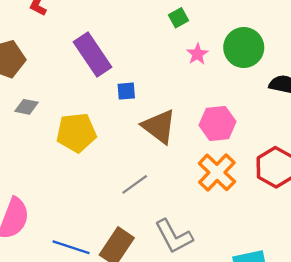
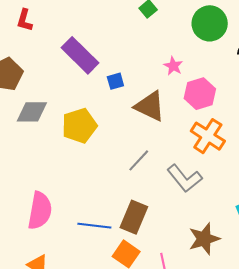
pink star: (197, 54) -> (173, 66), moved
gray diamond: (26, 107) -> (32, 112), size x1.5
gray L-shape: (174, 236) -> (185, 178), moved

